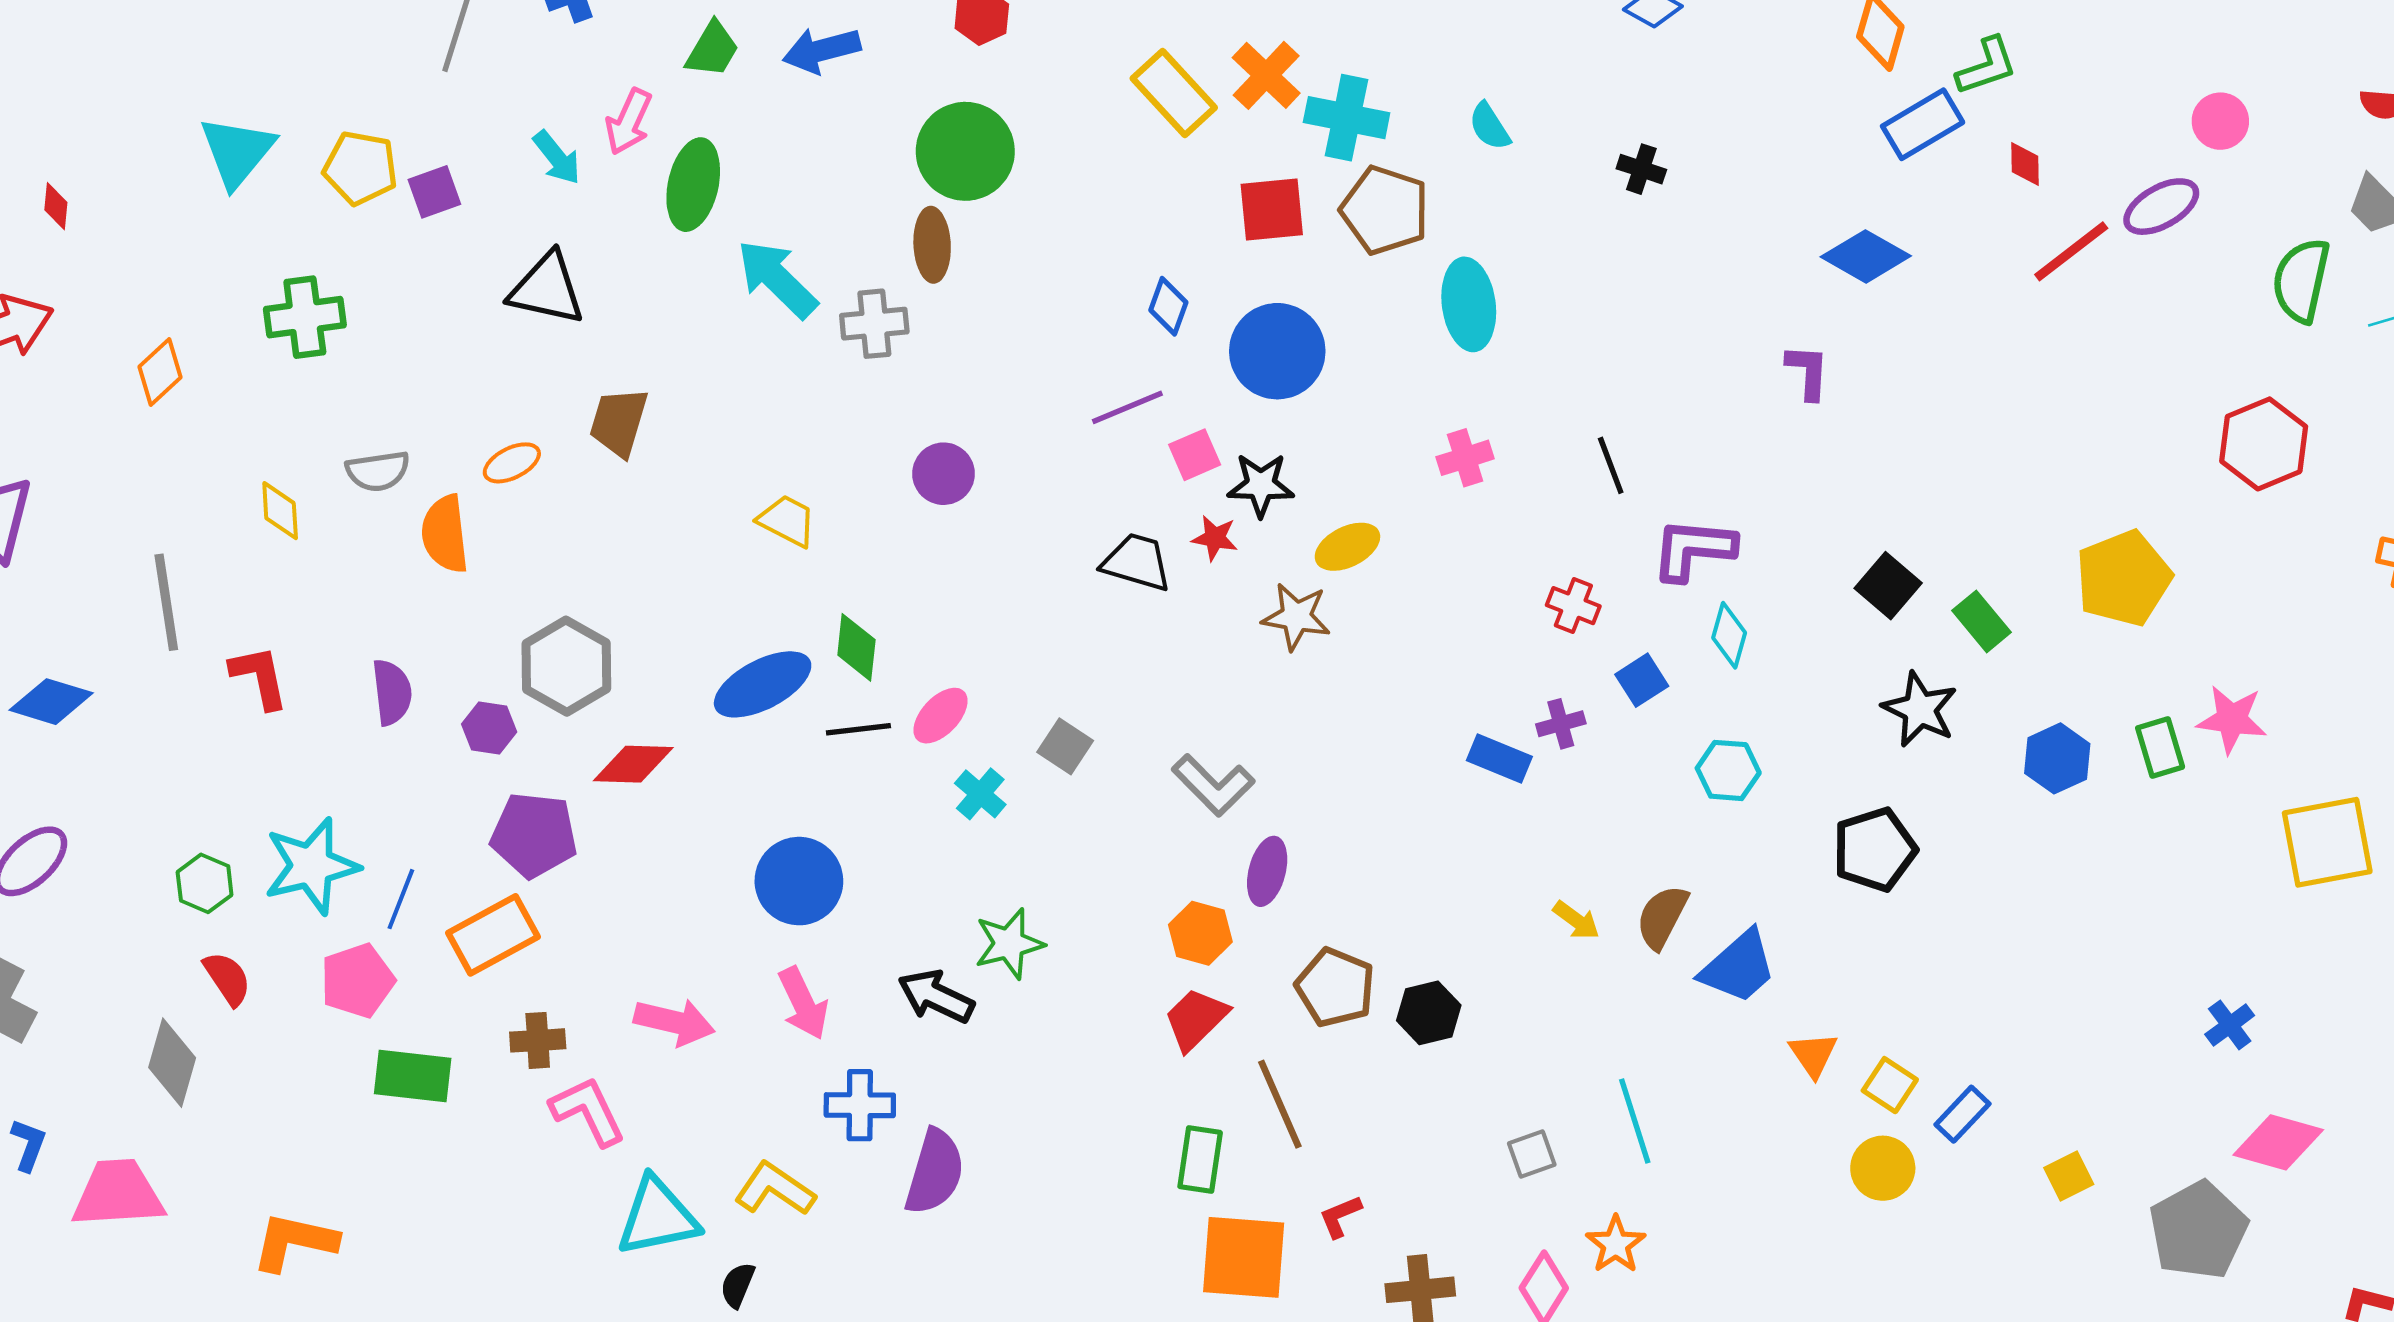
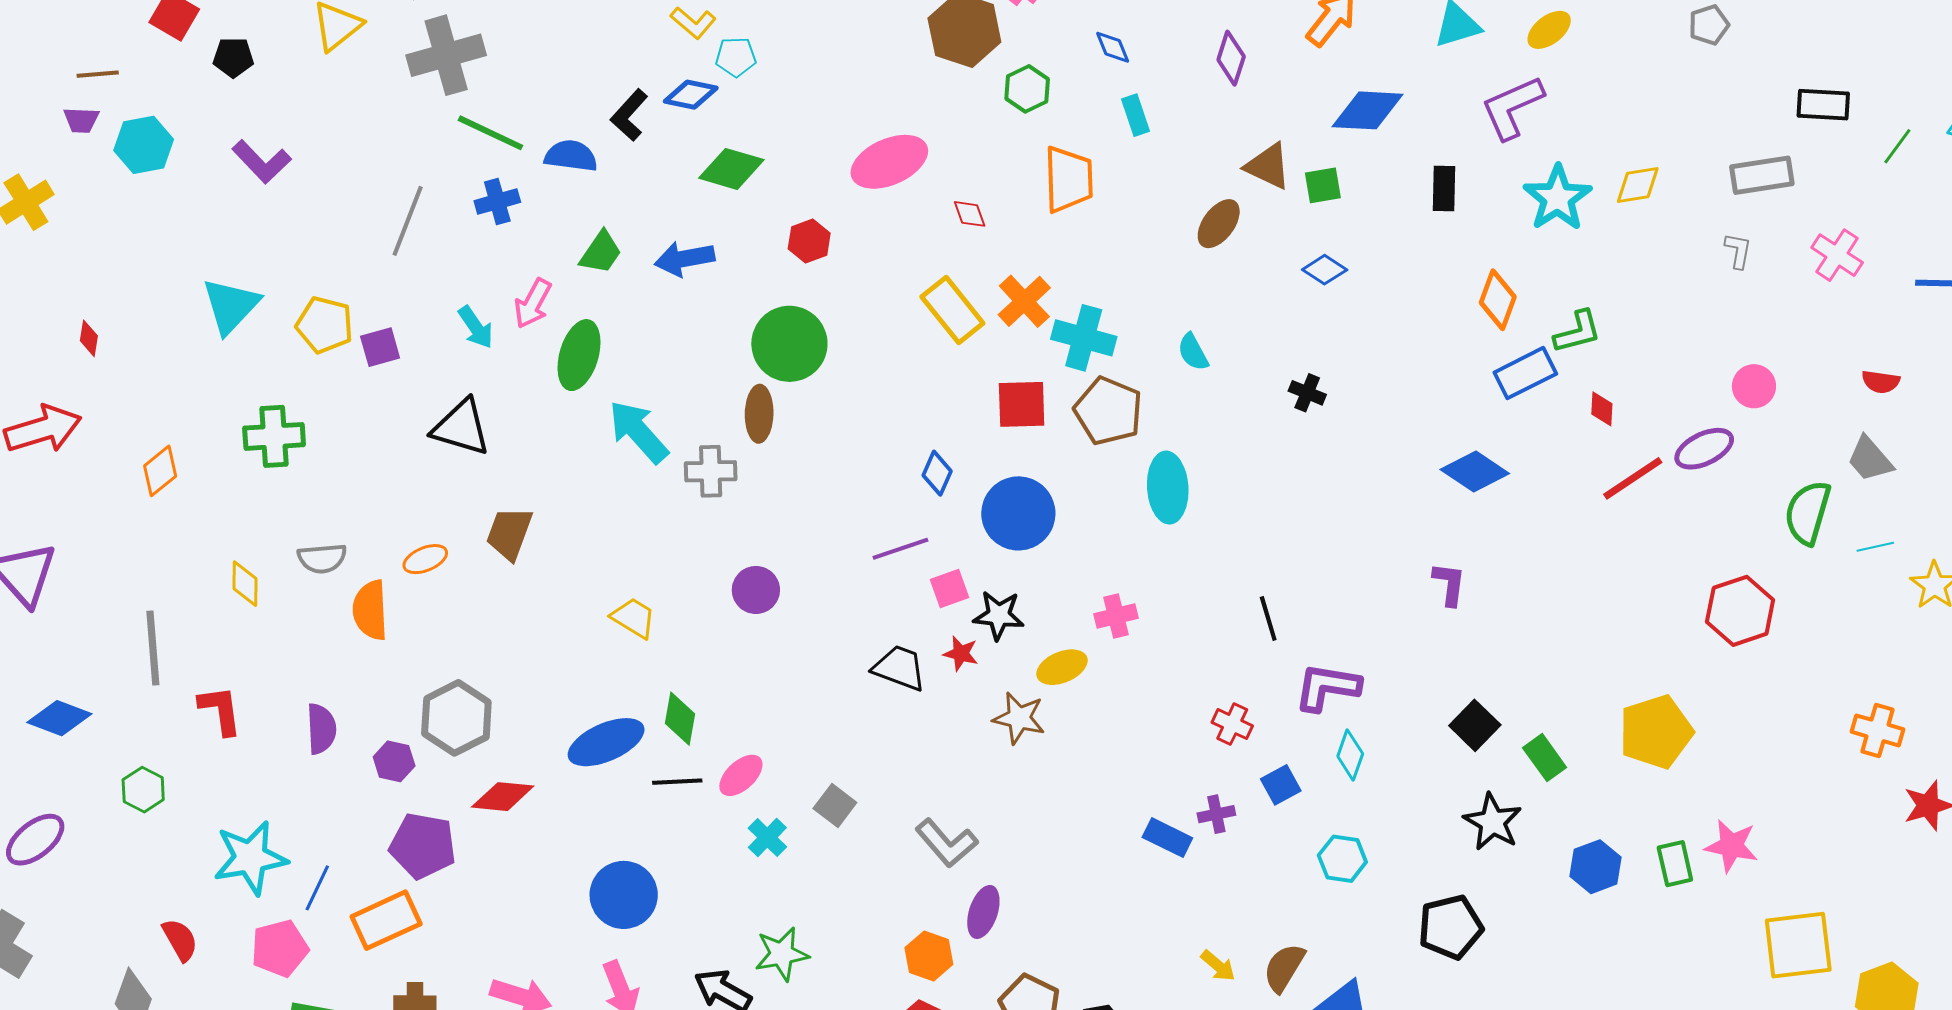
purple L-shape: (1808, 372) -> (1449, 584), moved
red hexagon: (2264, 444) -> (1740, 611), moved
pink cross: (1465, 458) -> (1116, 616), moved
green hexagon: (205, 883) -> (143, 790), moved

